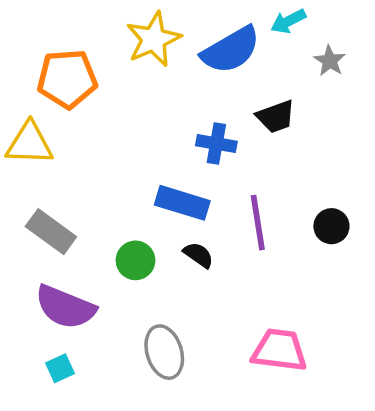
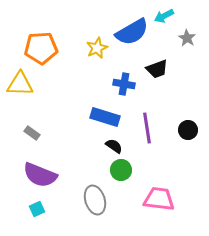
yellow star: (153, 39) -> (97, 48), moved, size x0.7
gray rectangle: (51, 232) -> (32, 133), size x0.6
green circle: (135, 260) -> (121, 170), moved

